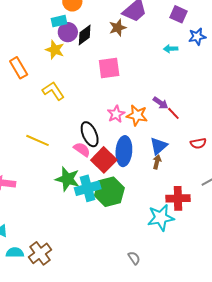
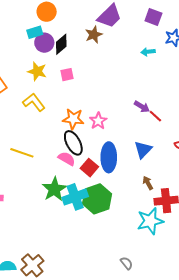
yellow star: (55, 50) -> (37, 71), moved
pink square: (109, 68) -> (67, 75), moved, size x0.6
orange star: (137, 115) -> (73, 119), moved
red square: (104, 160) -> (89, 168), size x0.7
brown arrow: (157, 162) -> (148, 183), moved, turned -40
green star: (67, 179) -> (54, 189), turned 30

